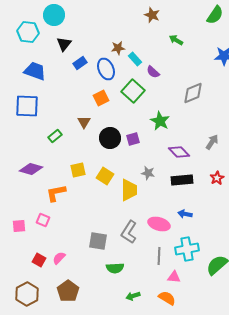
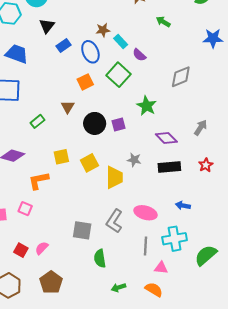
yellow square: (105, 176) -> (89, 163), turned 30
blue arrow: (185, 214) -> (183, 205), moved
green semicircle: (115, 268) -> (100, 258), turned 84

